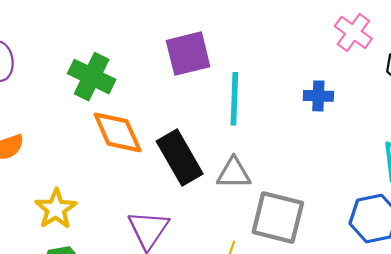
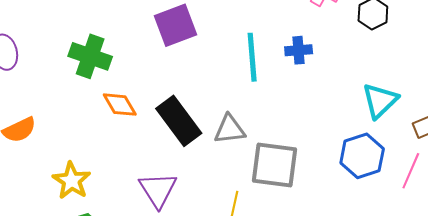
cyan line: (234, 99) -> (252, 57), moved
orange diamond: (118, 132) -> (120, 105), size x0.7

